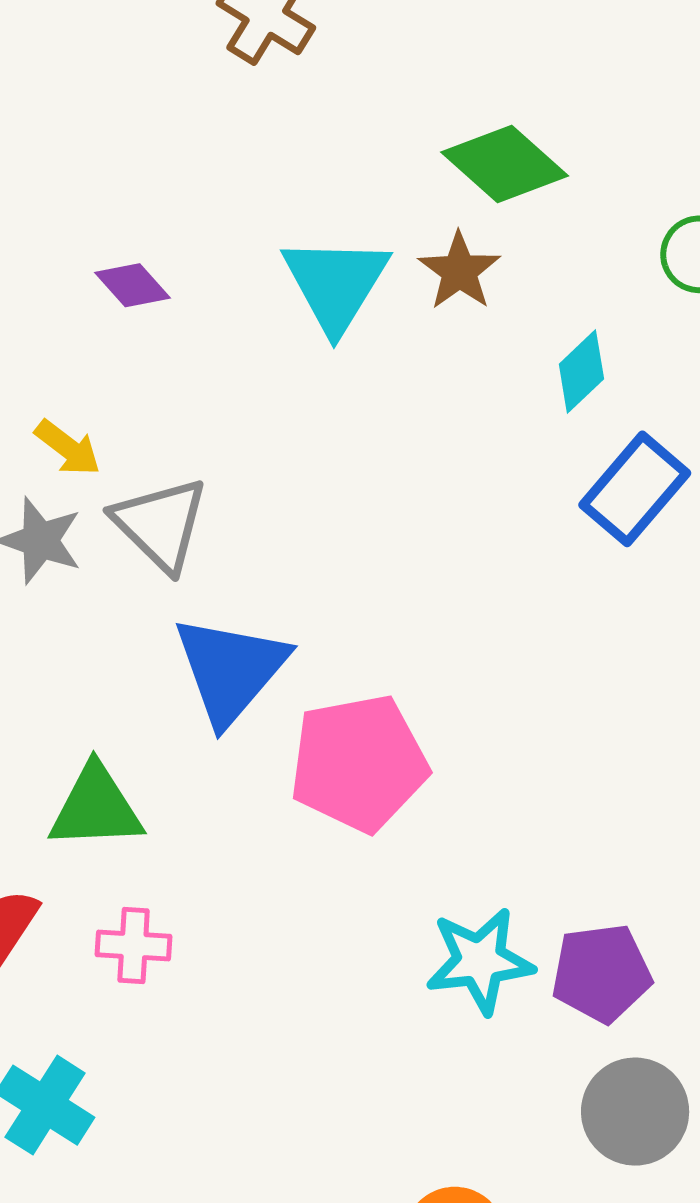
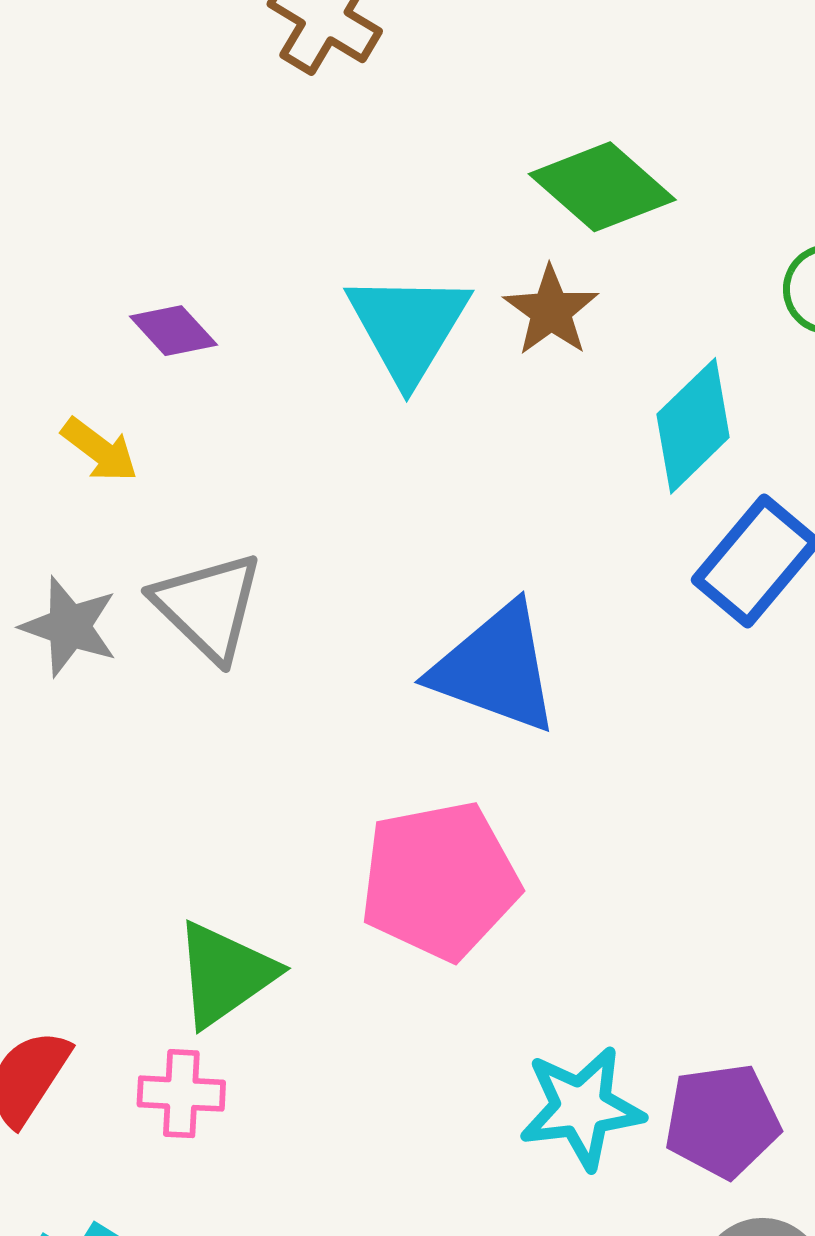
cyan diamond: (581, 372) -> (693, 426), size x1.4
yellow arrow: (68, 448) -> (100, 450), moved
blue triangle: (230, 670) -> (496, 668), moved, turned -50
green triangle: (96, 807) -> (225, 974), moved, turned -32

